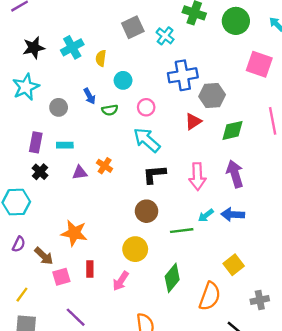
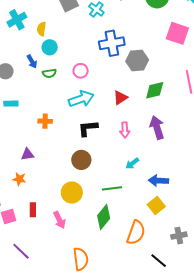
cyan circle: (123, 80) -> (50, 47), moved
red triangle: (193, 121) -> (120, 98), moved
cyan arrow: (147, 140) -> (81, 99), turned 120
orange cross: (105, 166) -> (45, 121), turned -32
purple triangle: (80, 173) -> (28, 154), moved
pink arrow: (197, 176) -> (125, 130), size x0.7
blue arrow: (233, 215) -> (158, 181), moved
green line: (182, 231) -> (112, 188), moved
orange star: (74, 233) -> (19, 179), size x0.6
pink arrow: (121, 281) -> (59, 220), turned -60

